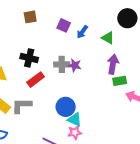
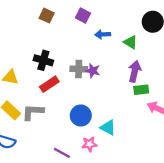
brown square: (30, 17) -> (47, 16), turned 32
purple square: (64, 25) -> (83, 16), moved
blue arrow: (82, 32) -> (103, 34), turned 48
cyan triangle: (75, 120) -> (108, 128), moved

